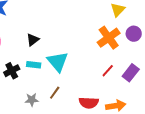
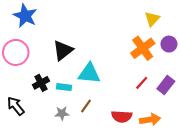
black triangle: (33, 40) -> (63, 50), size x1.5
cyan triangle: (58, 62) -> (89, 73), turned -45
cyan rectangle: (34, 65) -> (64, 87), moved

